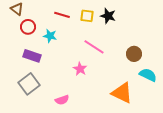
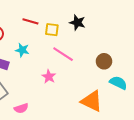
yellow square: (87, 16) -> (52, 30), moved
cyan star: (50, 36) -> (22, 50), moved
pink semicircle: (62, 100) -> (21, 108), moved

